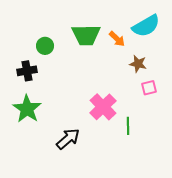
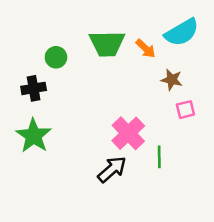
black arrow: (68, 139) -> (112, 169), moved

